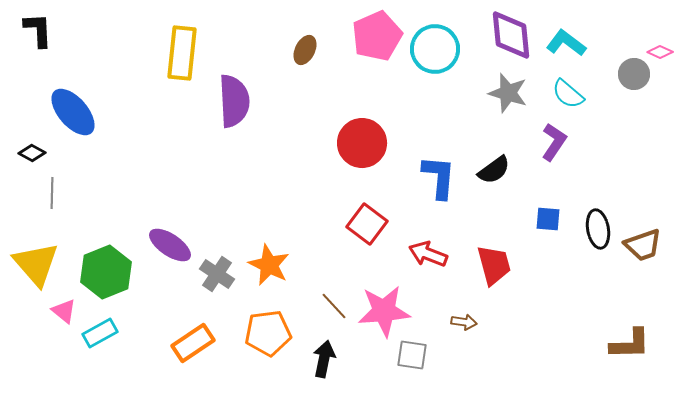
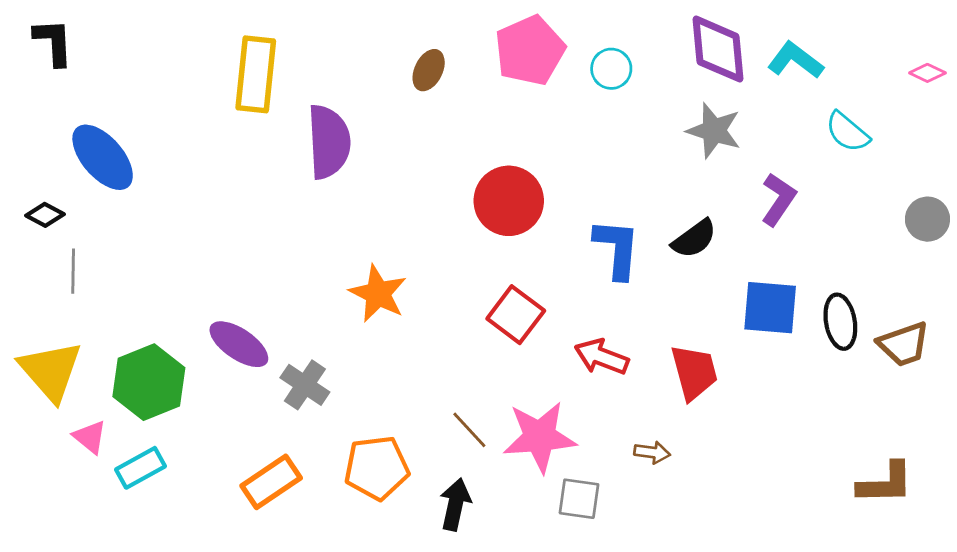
cyan circle: (435, 49) -> (611, 69), size x0.6
gray circle: (634, 74) -> (927, 219), moved
cyan semicircle: (568, 94) -> (847, 132), moved
blue square: (548, 219) -> (770, 308), size x1.6
orange star: (269, 265) -> (378, 294), moved

